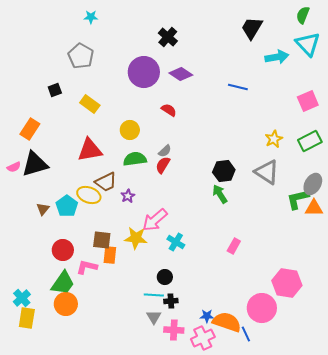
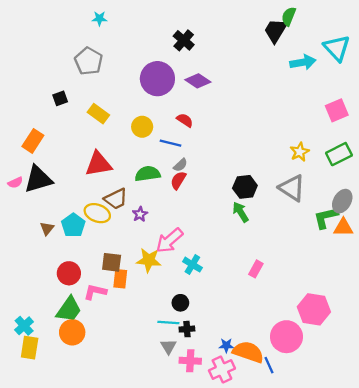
green semicircle: (303, 15) -> (289, 16), moved
blue line: (238, 87) -> (171, 143), moved
yellow circle: (130, 130) -> (142, 127), moved

